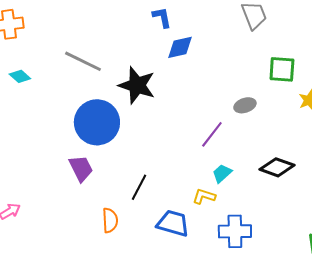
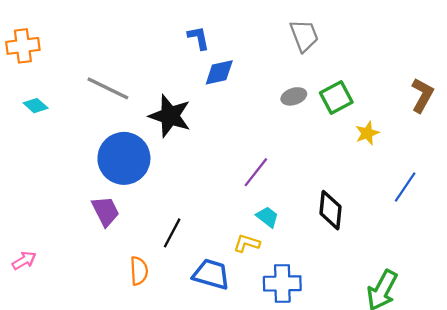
green square: (282, 69) -> (336, 98), turned -32
gray ellipse: (245, 105) -> (294, 96), moved
black diamond: (277, 167) -> (331, 210), turned 76
cyan trapezoid: (222, 173) -> (267, 217), turned 80

